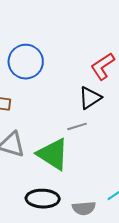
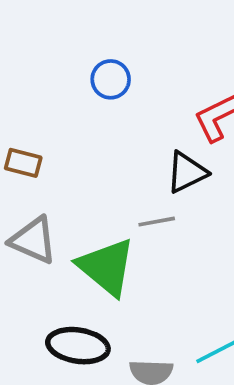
blue circle: (26, 62) -> (111, 79), moved, size x0.6

